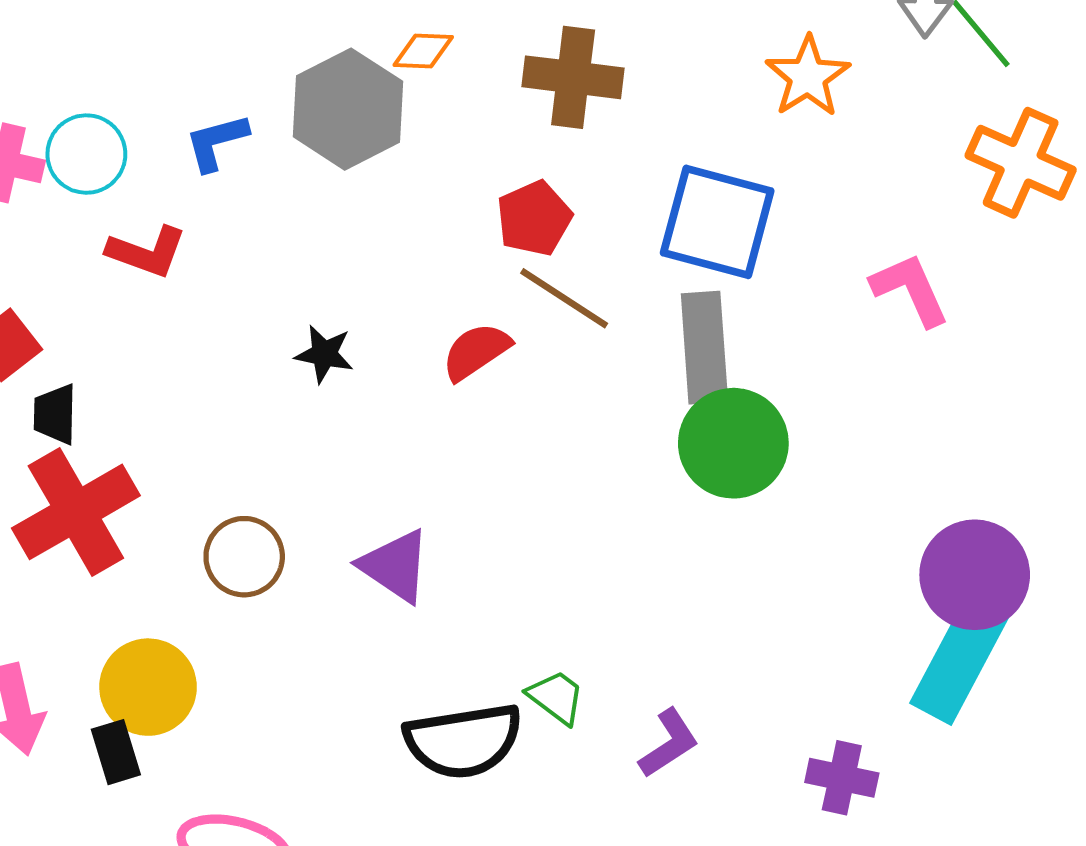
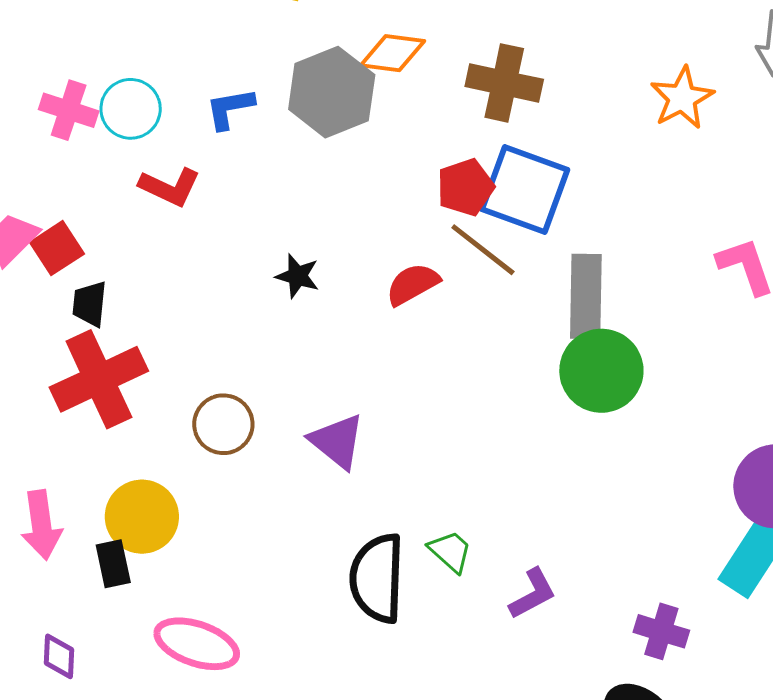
orange diamond: (423, 51) -> (393, 53), size x1.4
blue square: (717, 222) -> (525, 190), moved
black semicircle: (463, 741) -> (377, 578), turned 96

